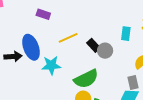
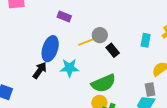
blue ellipse: (31, 47) -> (50, 49), turned 35
gray circle: (105, 51) -> (100, 35), moved
black arrow: (13, 56) -> (40, 70), moved, turned -54

